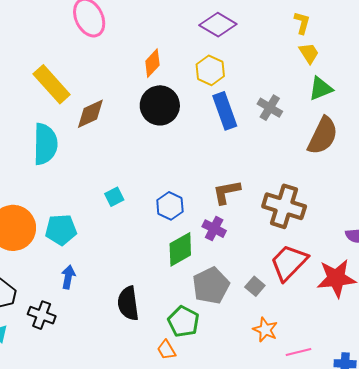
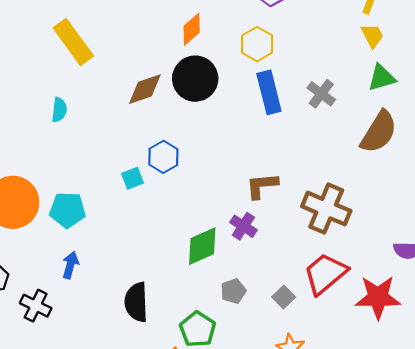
brown diamond: (90, 114) -> (145, 89), moved
cyan semicircle: (45, 144) -> (59, 110), size x0.5
blue hexagon: (170, 206) -> (163, 157), moved
gray pentagon: (211, 286) -> (233, 291), size x0.6

